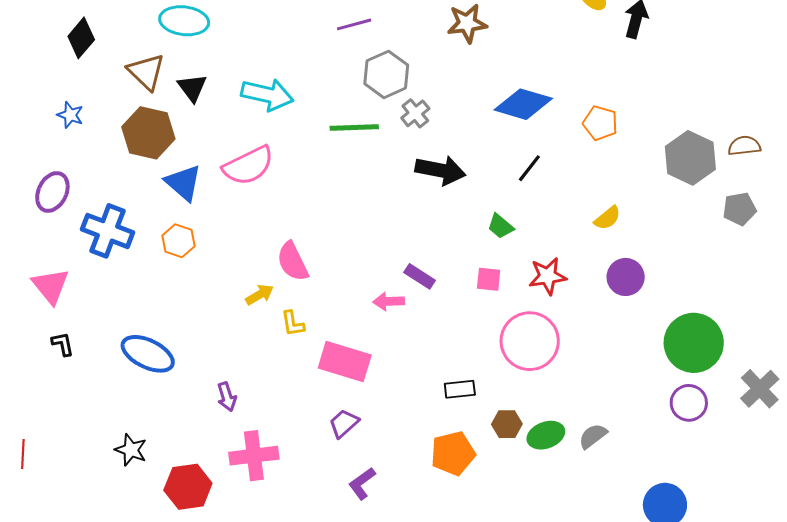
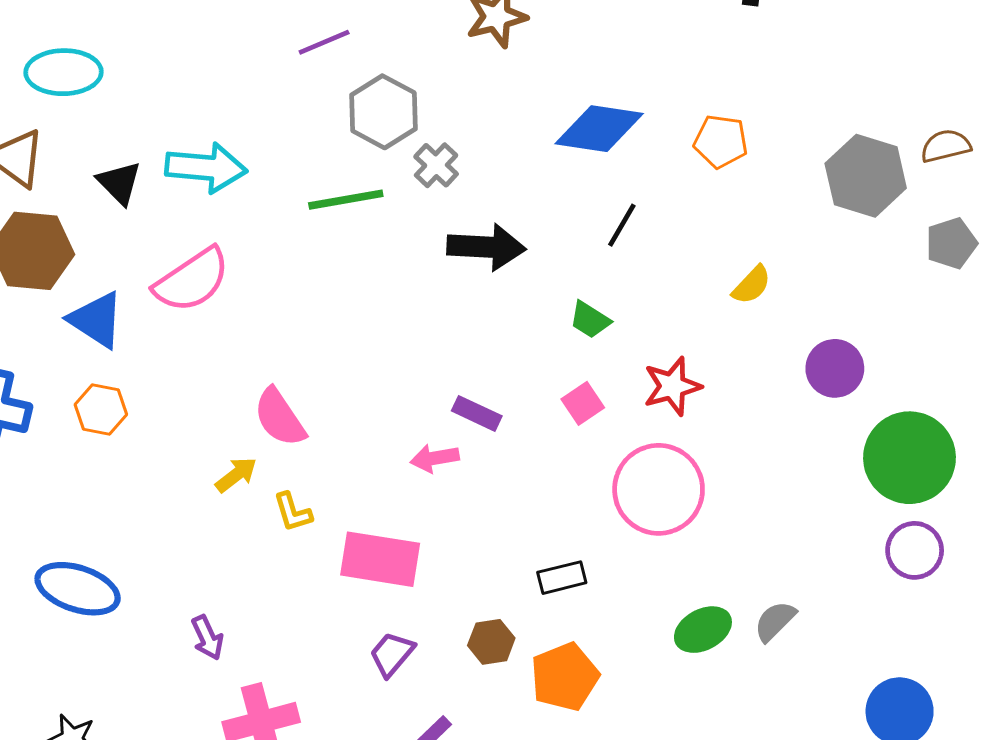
black triangle: (192, 88) -> (119, 183), moved
purple circle: (626, 277) -> (835, 368), moved
pink square: (489, 279) -> (583, 403), turned -32
brown hexagon: (507, 424) -> (491, 642), moved

